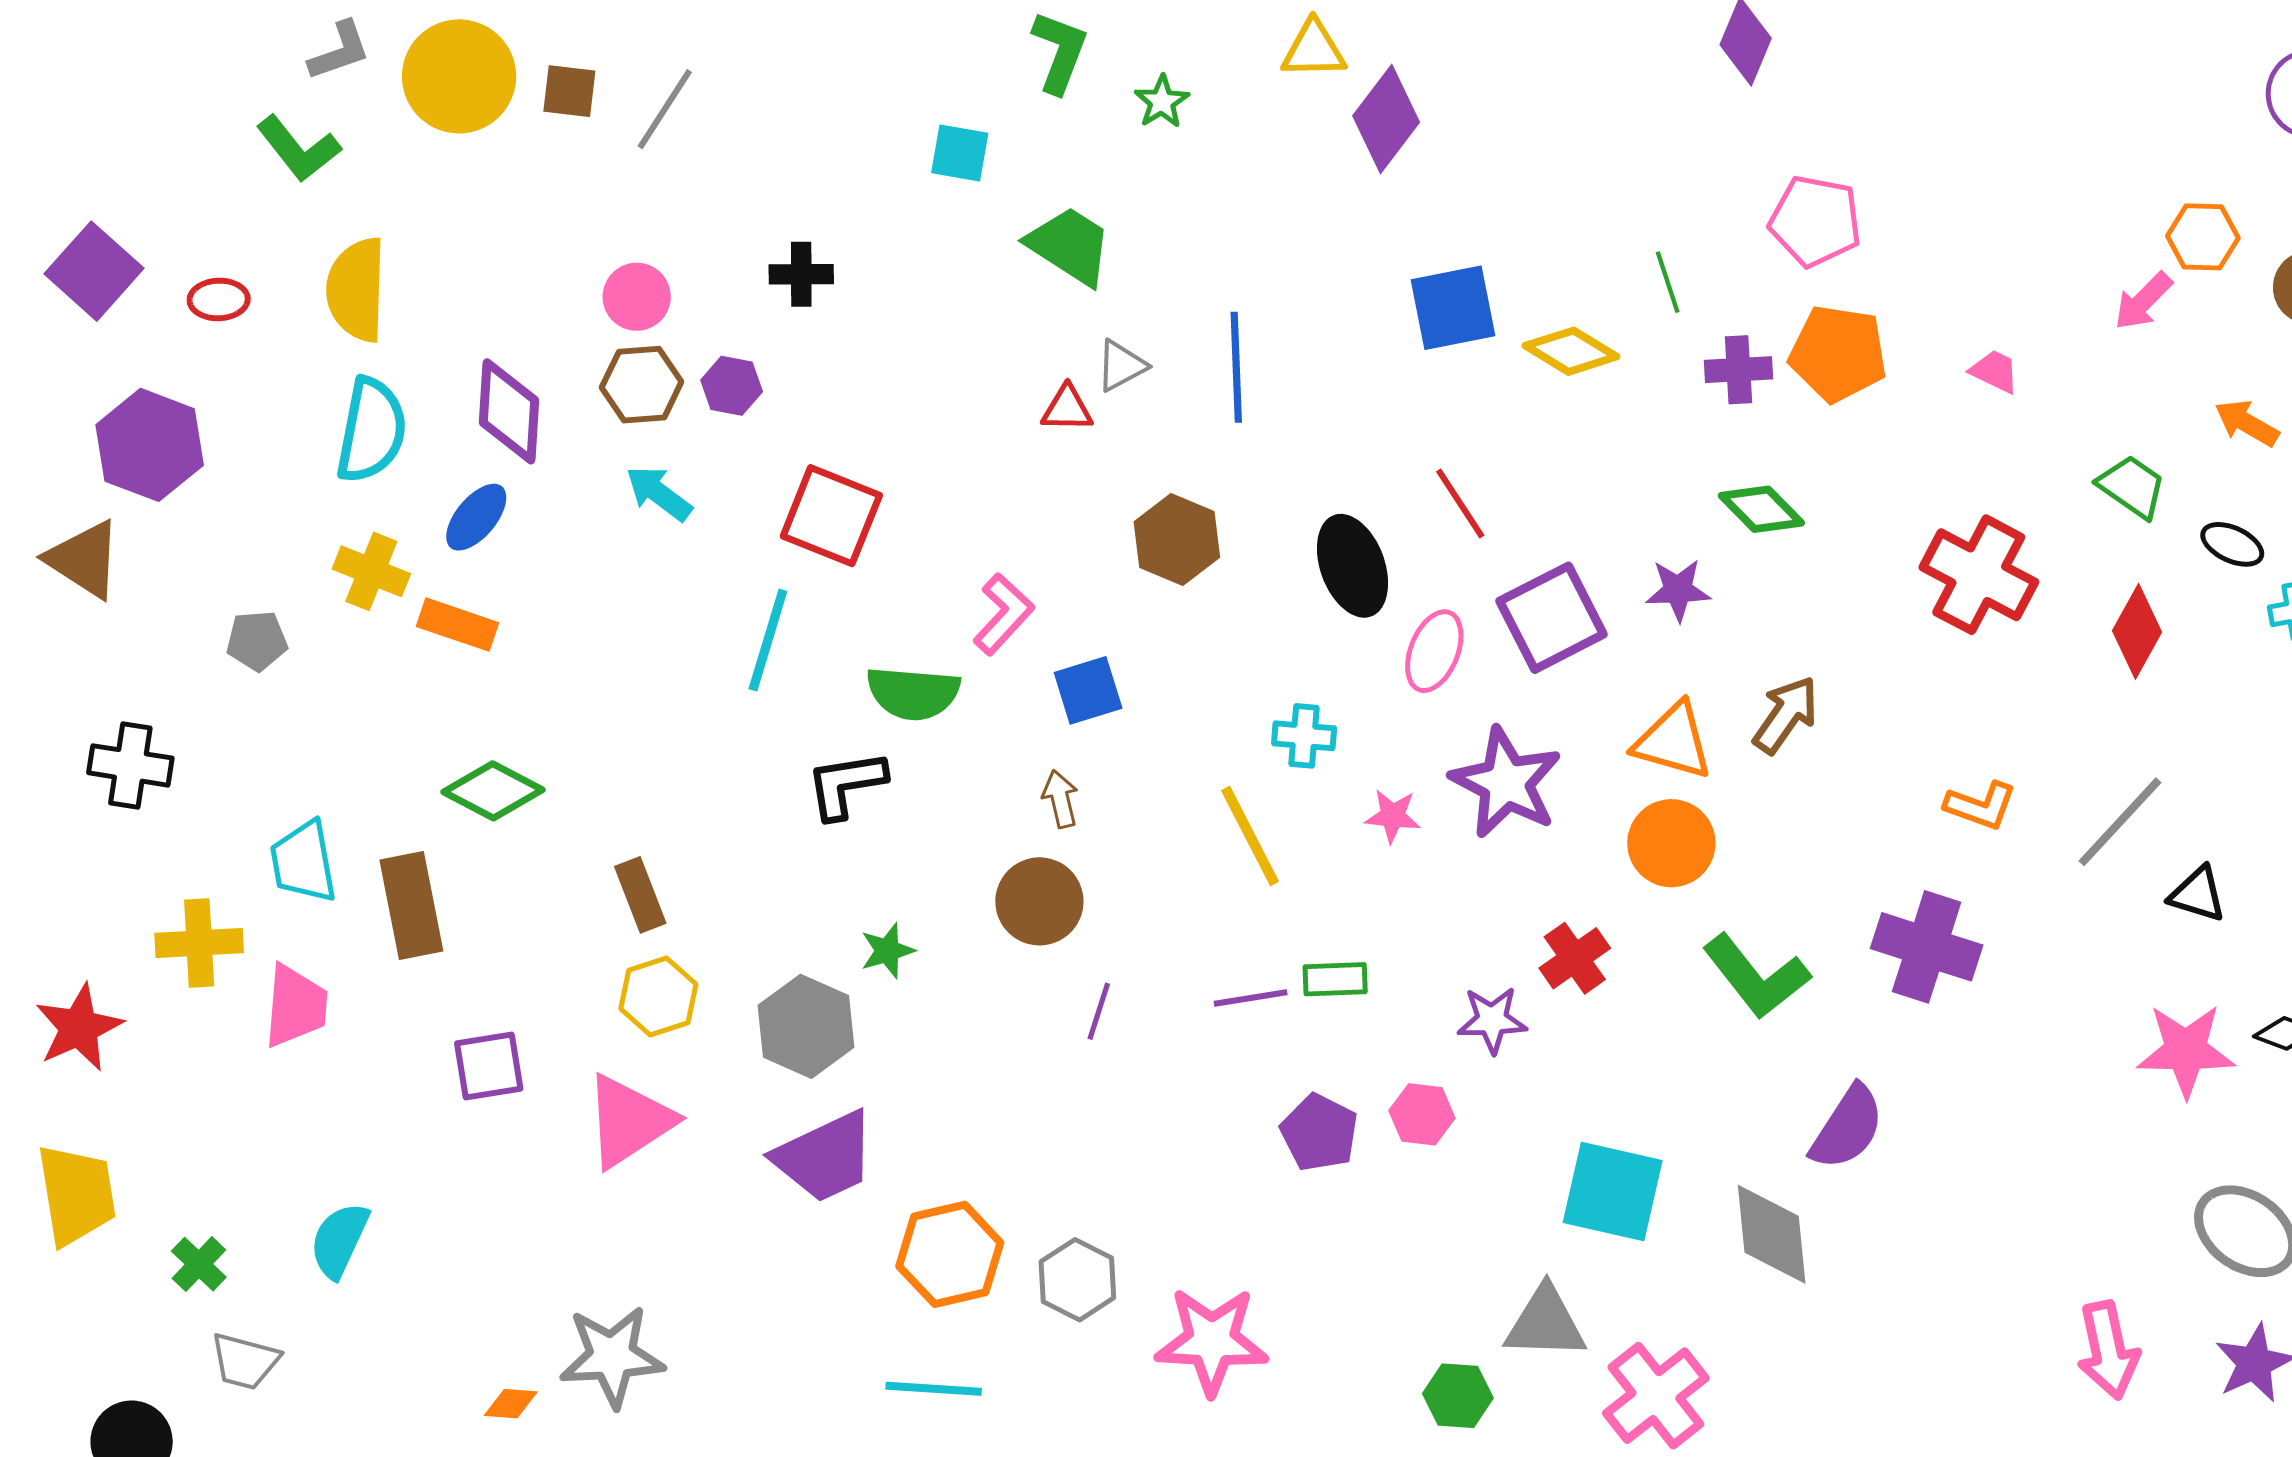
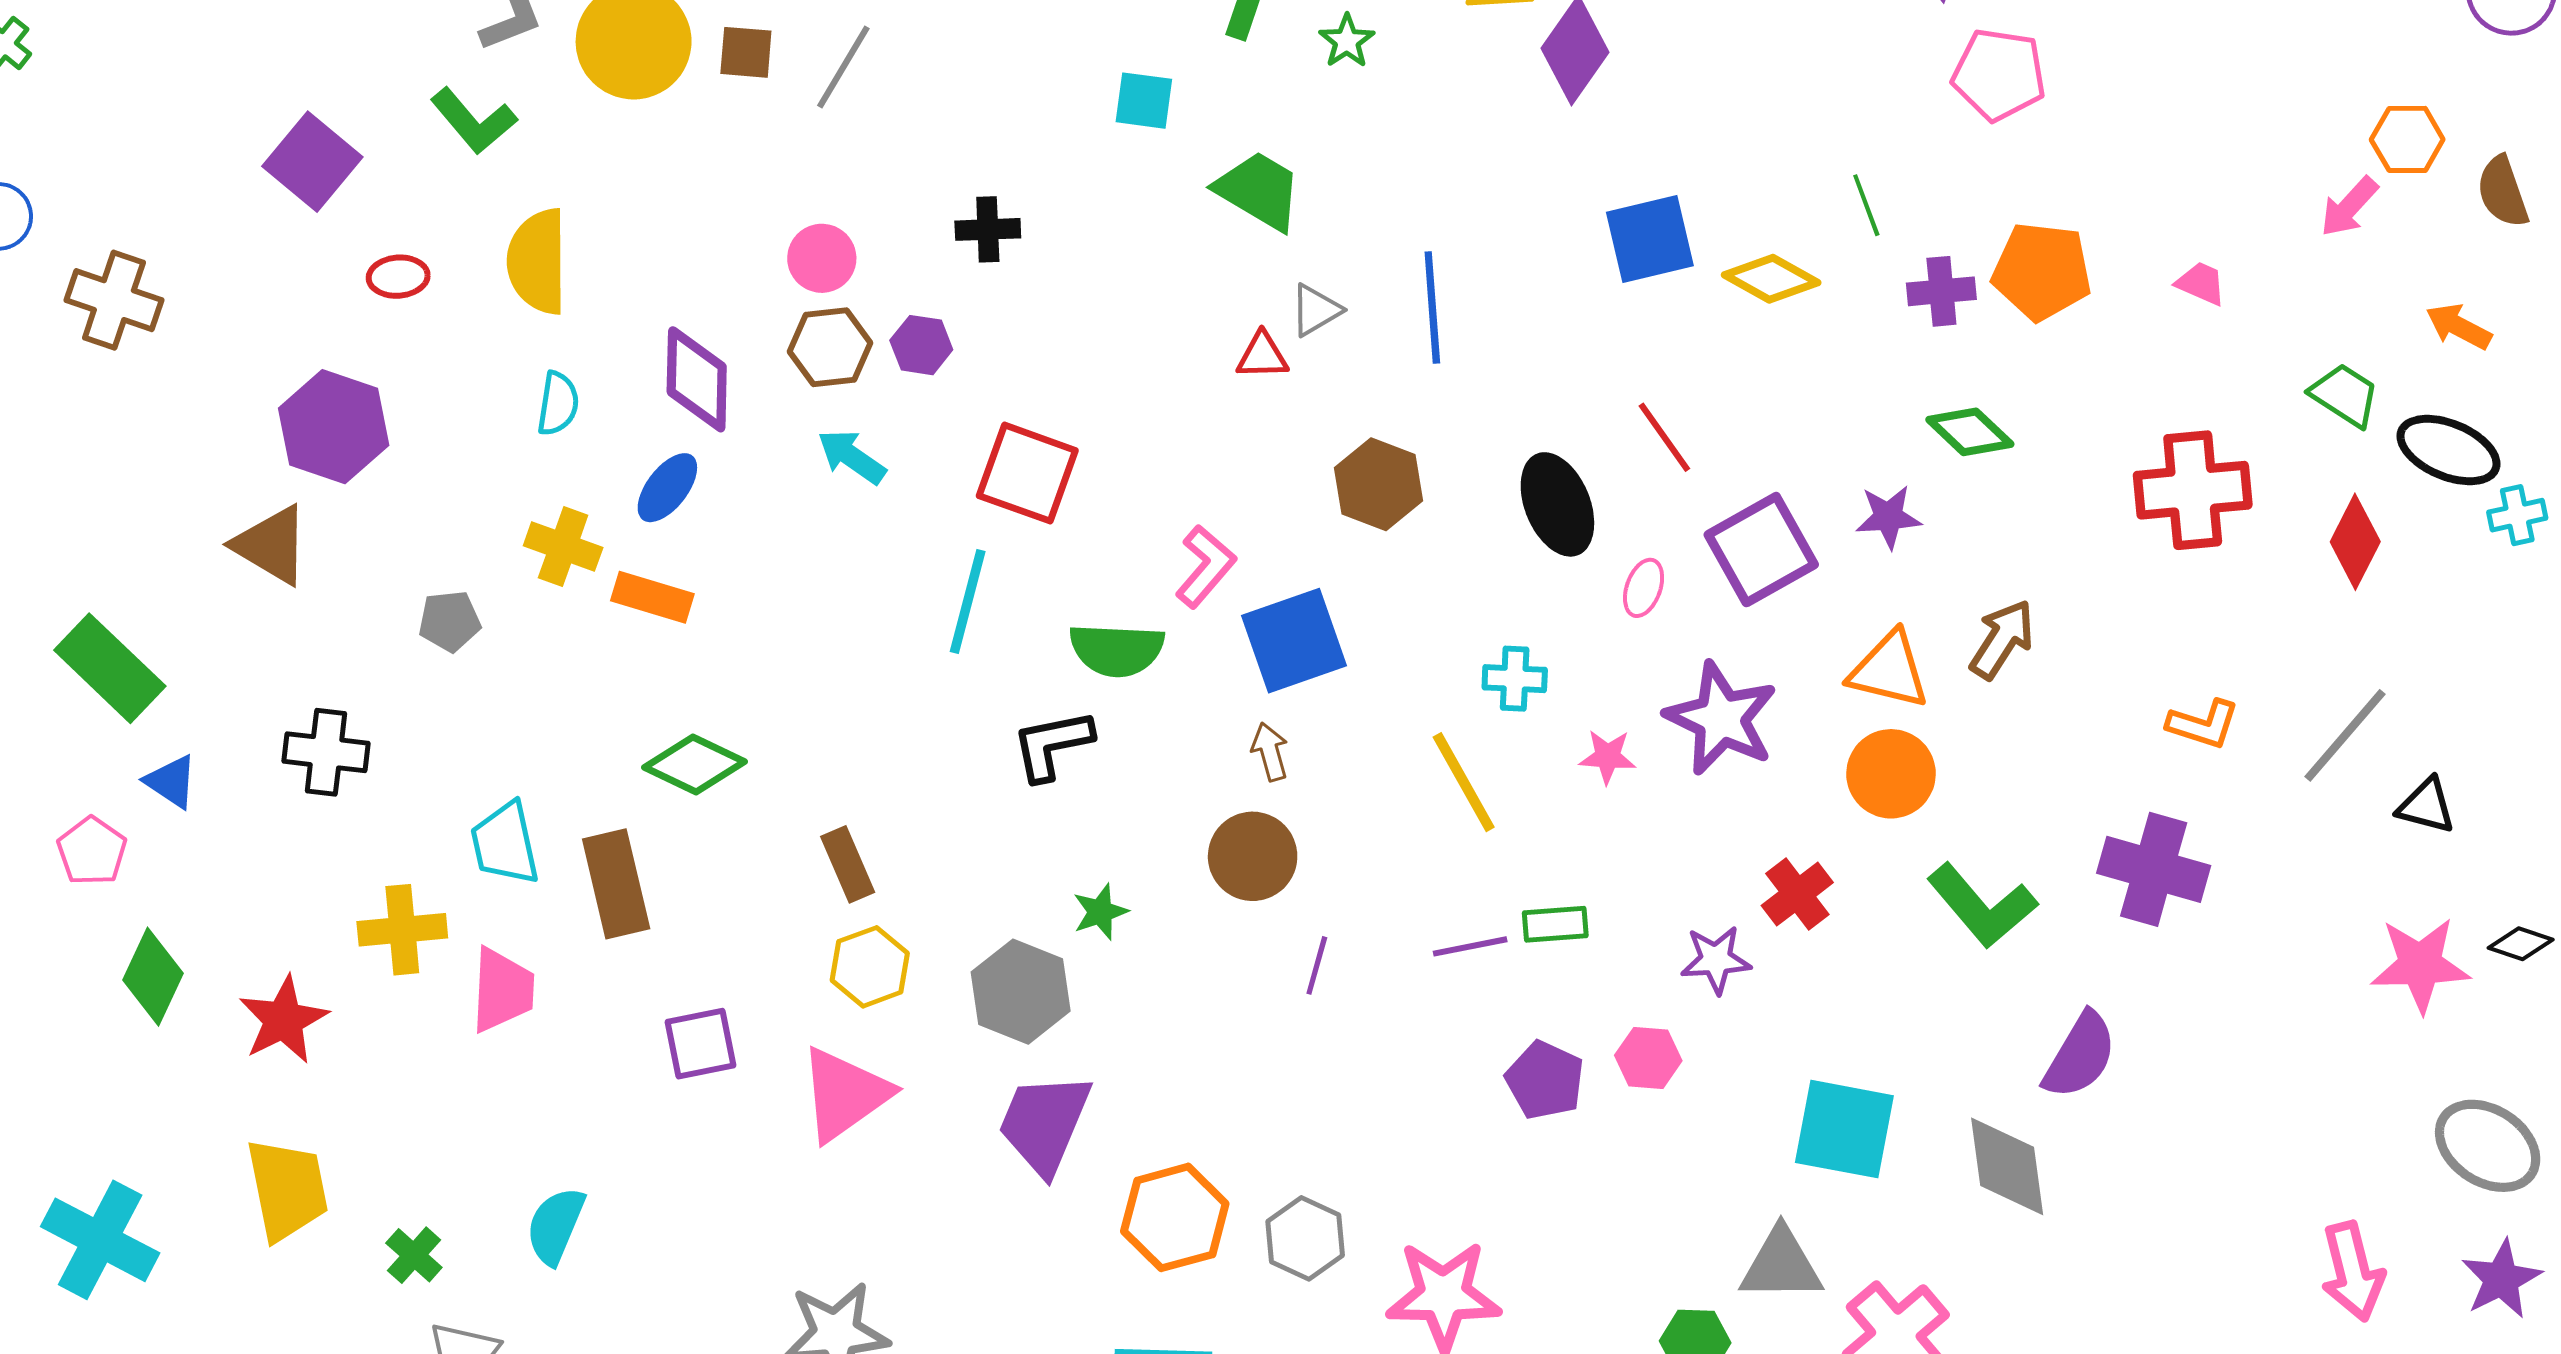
pink pentagon: (1815, 221) -> (1999, 75), moved
purple square: (94, 271) -> (312, 162), moved
cyan semicircle: (371, 430) -> (558, 404), size x0.6
black ellipse: (2232, 544) -> (2448, 450), size x1.6
red cross: (1979, 575) -> (2193, 490), turned -31
pink ellipse: (1434, 651) -> (1644, 588), size x0.7
blue square: (1088, 690) -> (1294, 641), size x1.5
purple trapezoid: (825, 1157) -> (1044, 1123), turned 140

